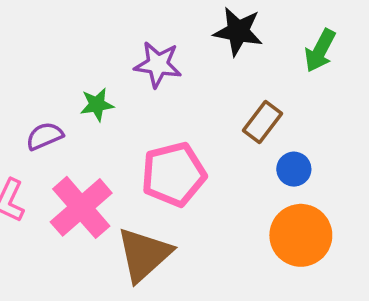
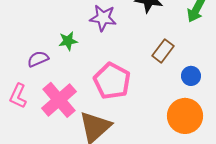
blue circle: (294, 169) -> (191, 76), moved
pink pentagon: (174, 174) -> (112, 81), turned -30

